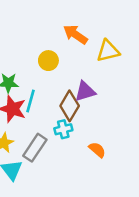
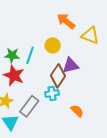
yellow triangle: (108, 51) -> (90, 35), turned 30
yellow circle: (48, 61) -> (53, 45), moved
cyan line: (31, 101) -> (30, 55), moved

